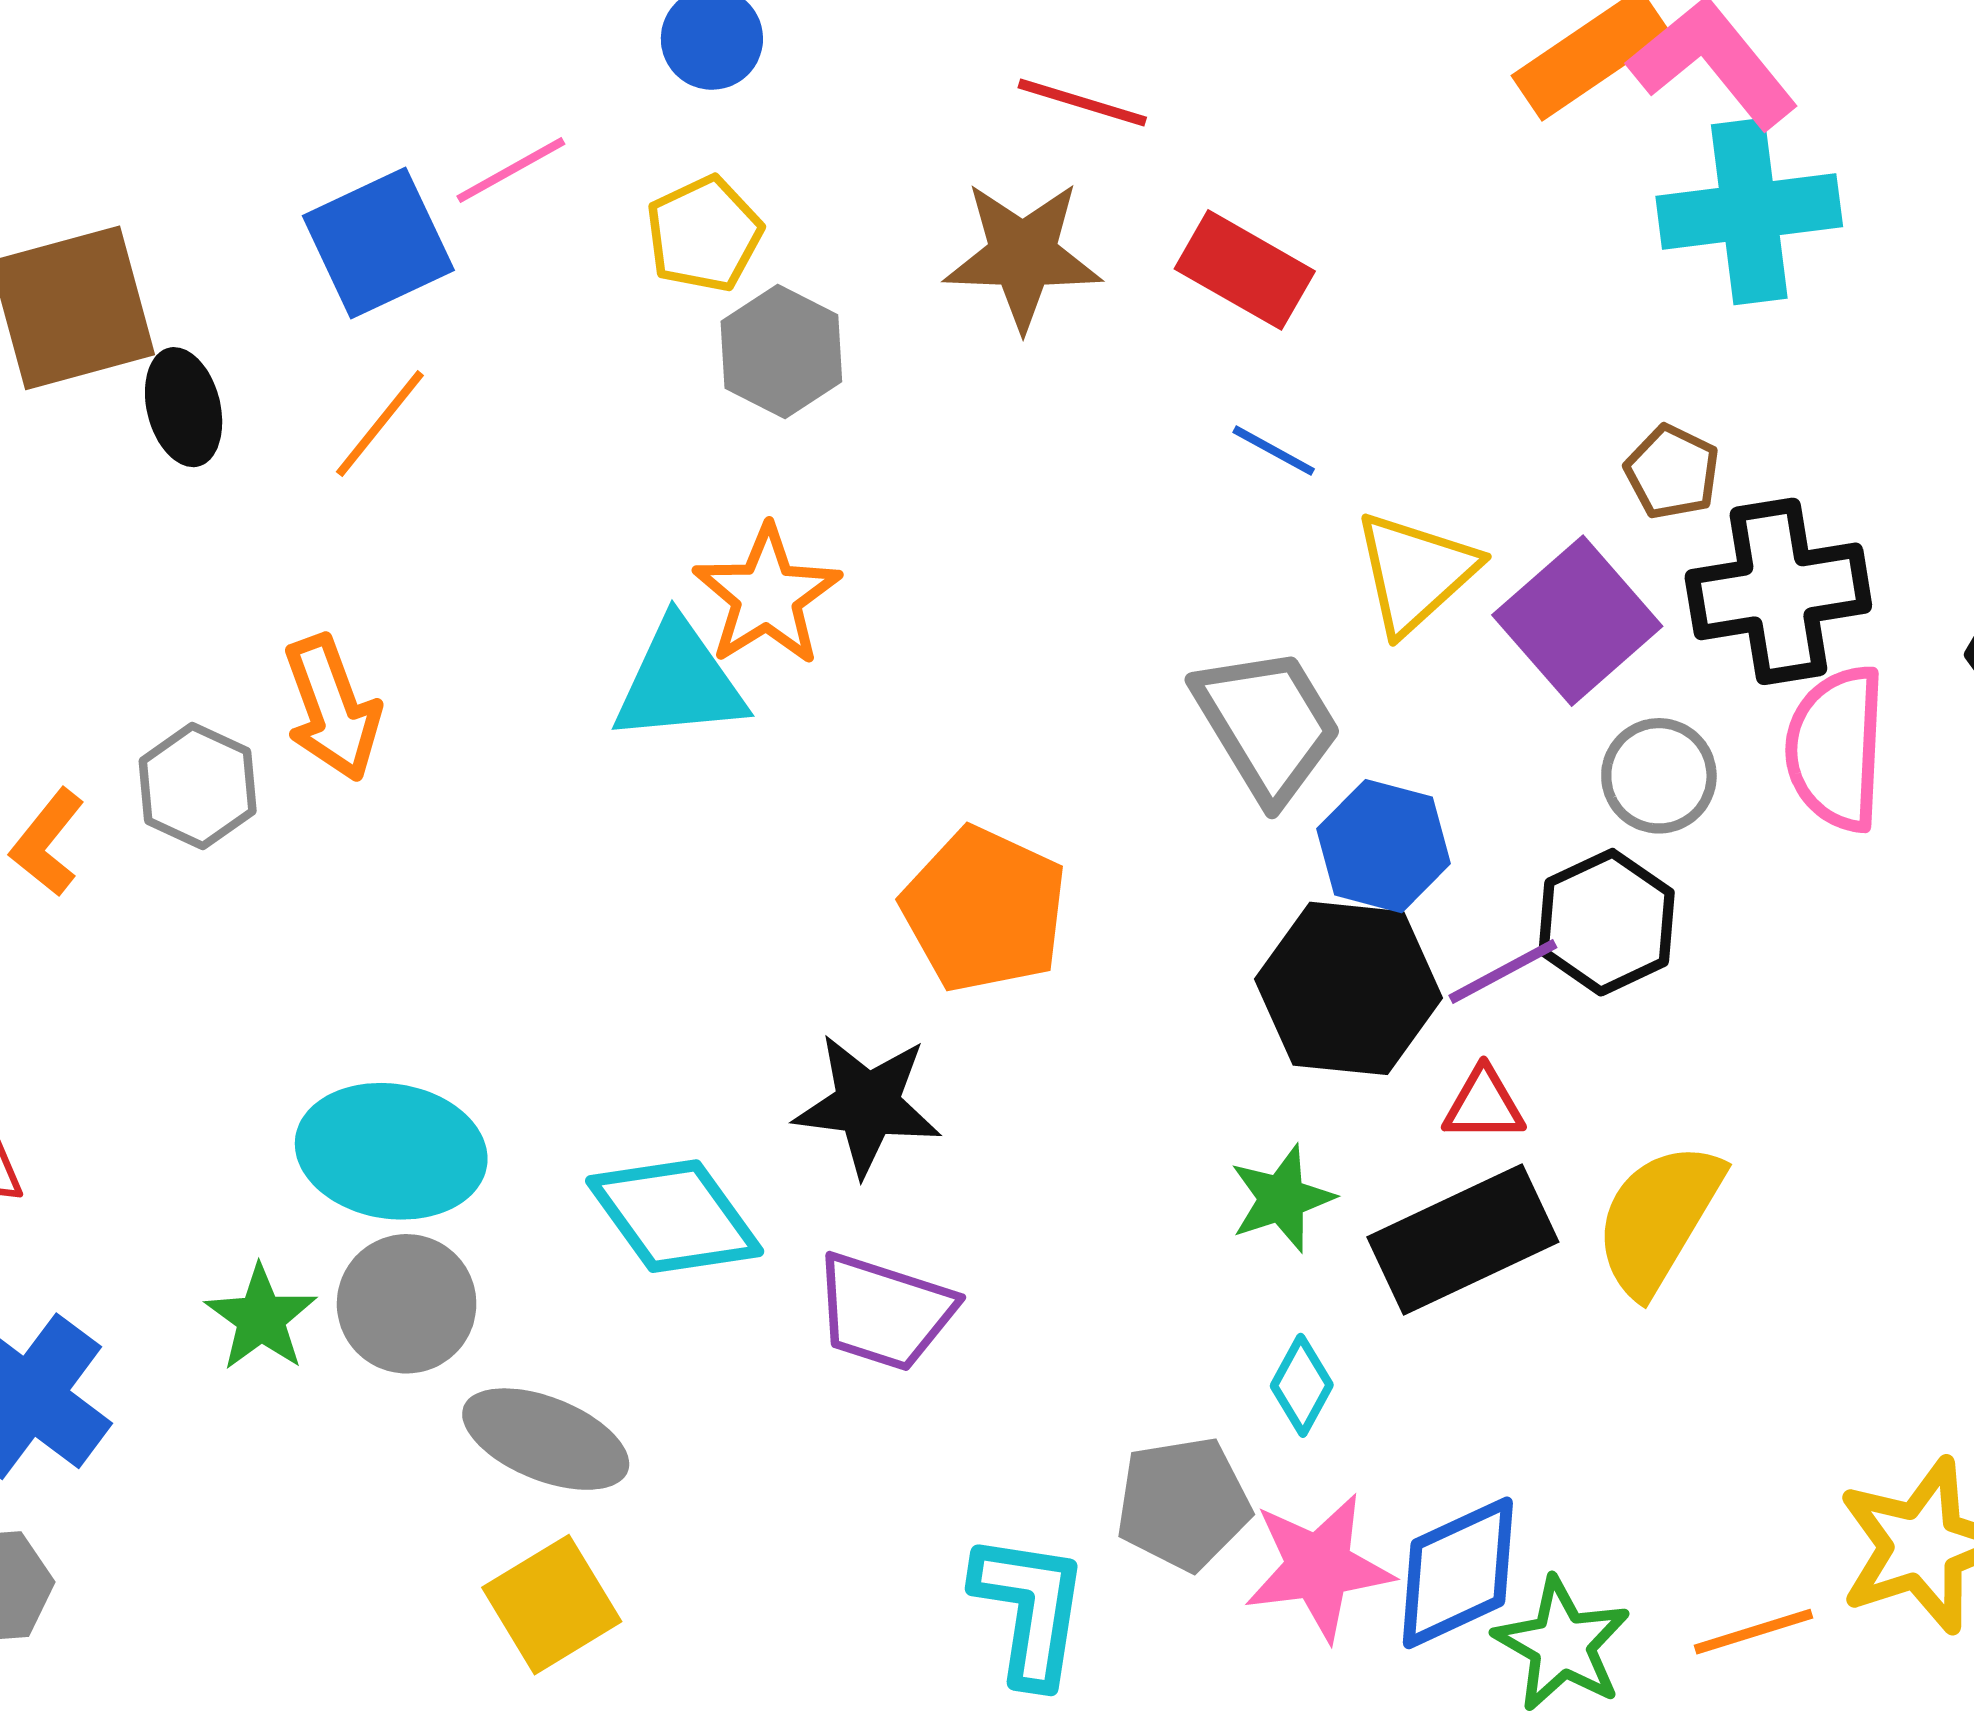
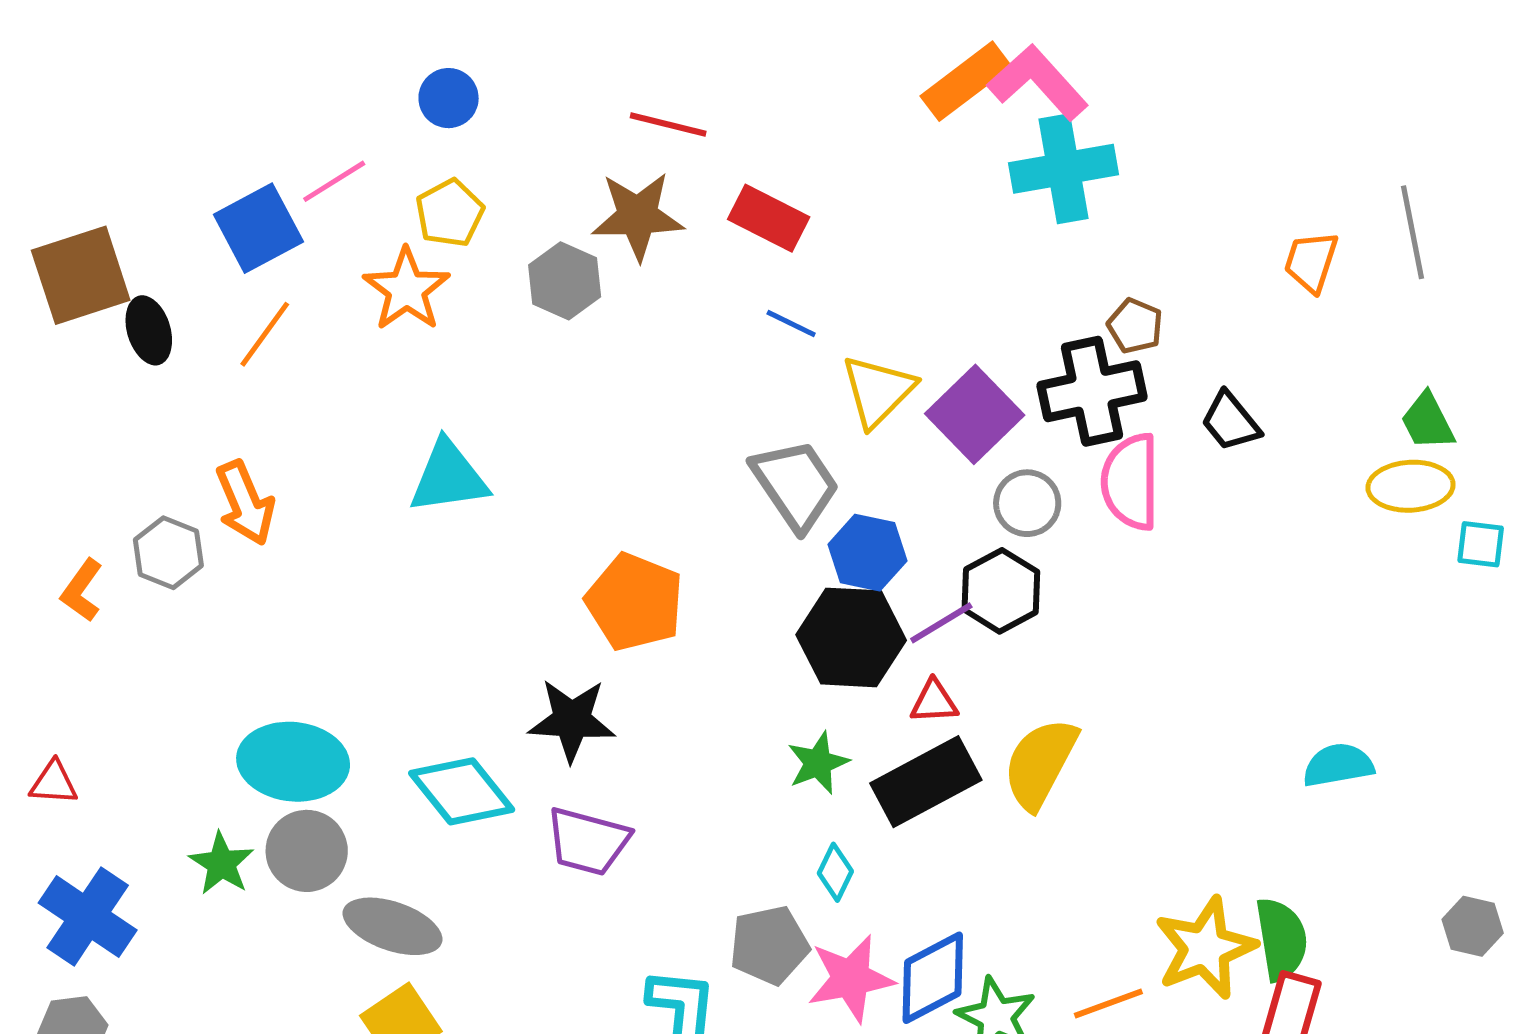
gray hexagon: (781, 352) -> (565, 281), moved
brown pentagon: (1672, 472) -> (1135, 326), moved
orange star: (767, 596) -> (407, 289), moved

